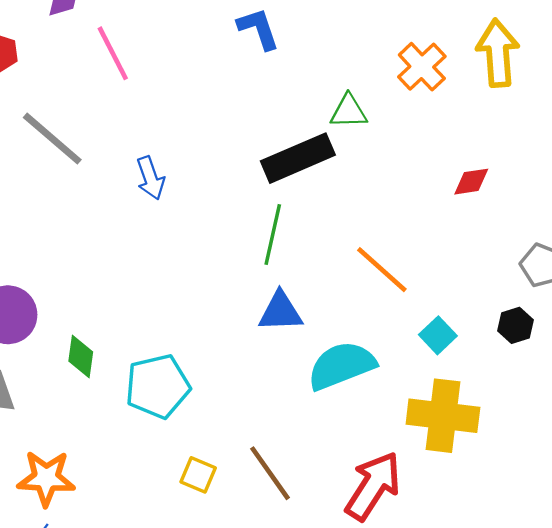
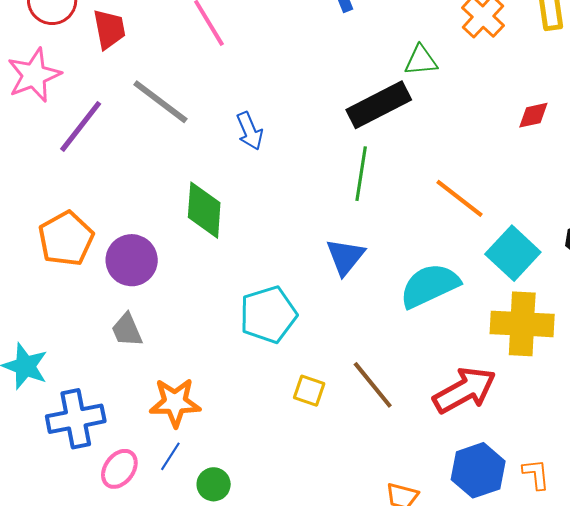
blue triangle: (280, 312) -> (345, 257), moved, turned -45
cyan square: (438, 335) -> (513, 253), size x1.6
green diamond: (81, 357) -> (204, 210), moved, size x1.5
red arrow: (373, 486) -> (465, 390), turned 32

